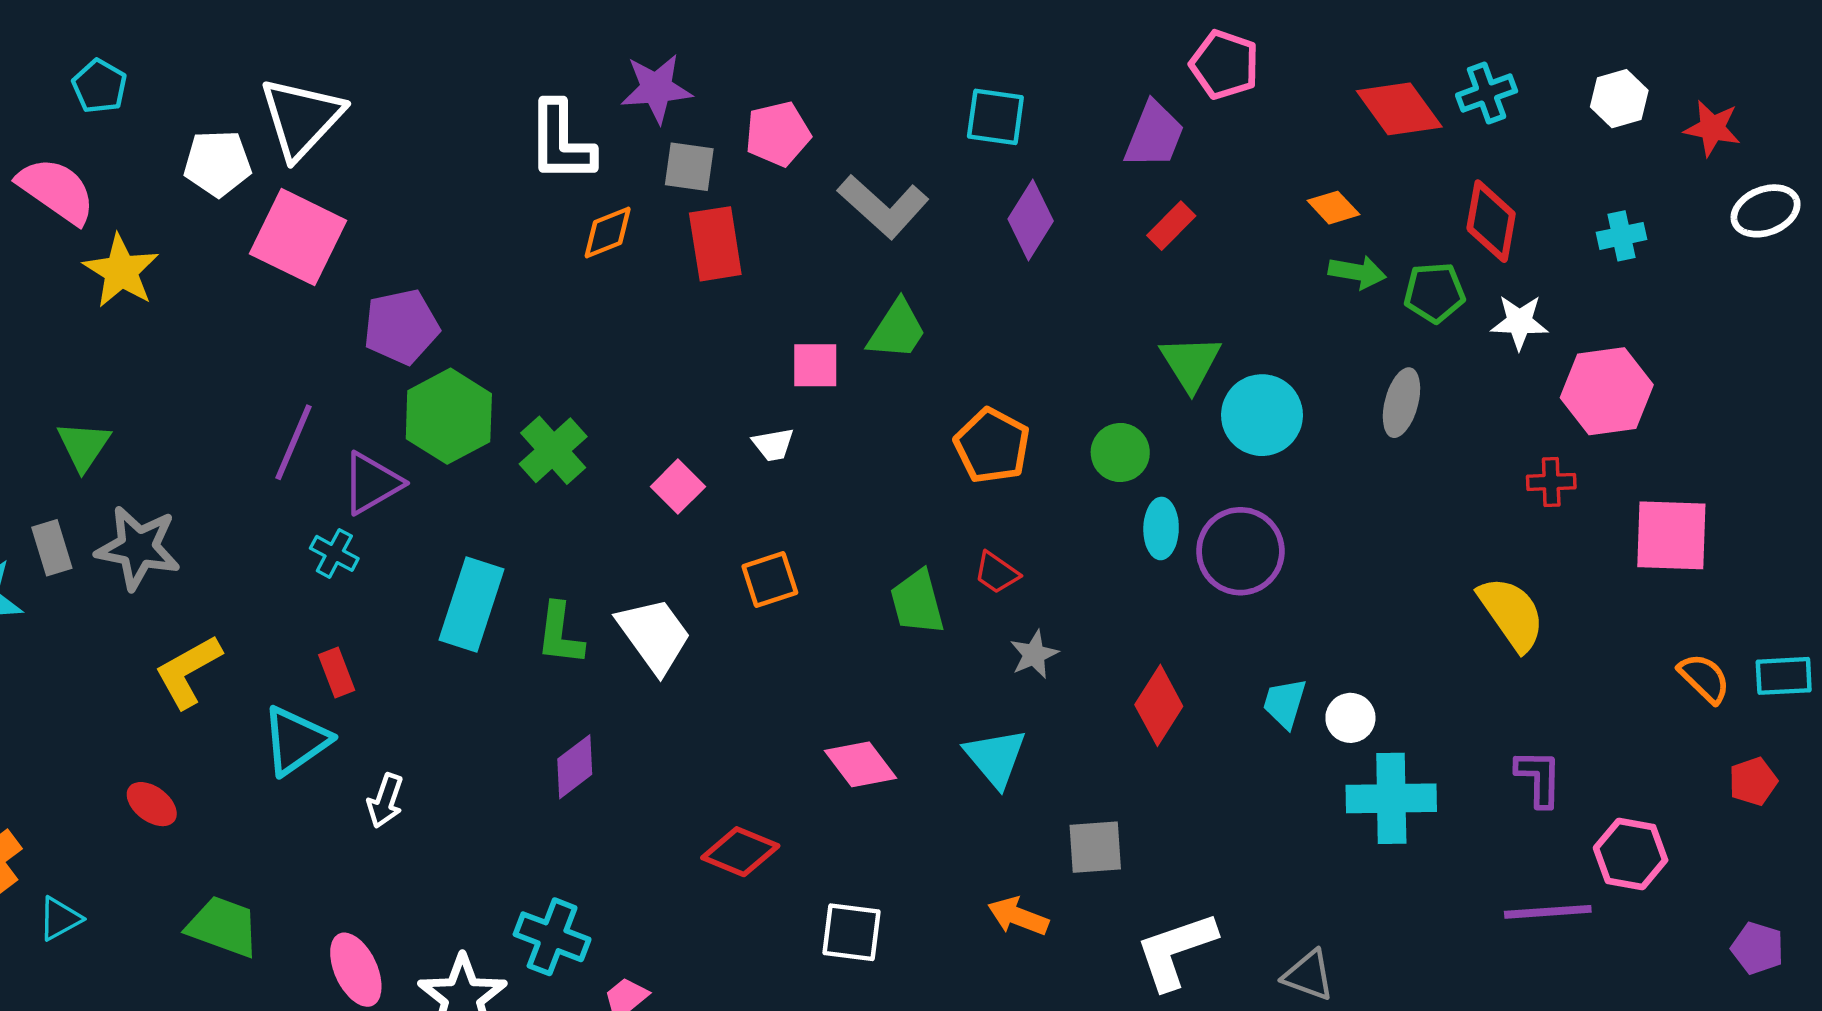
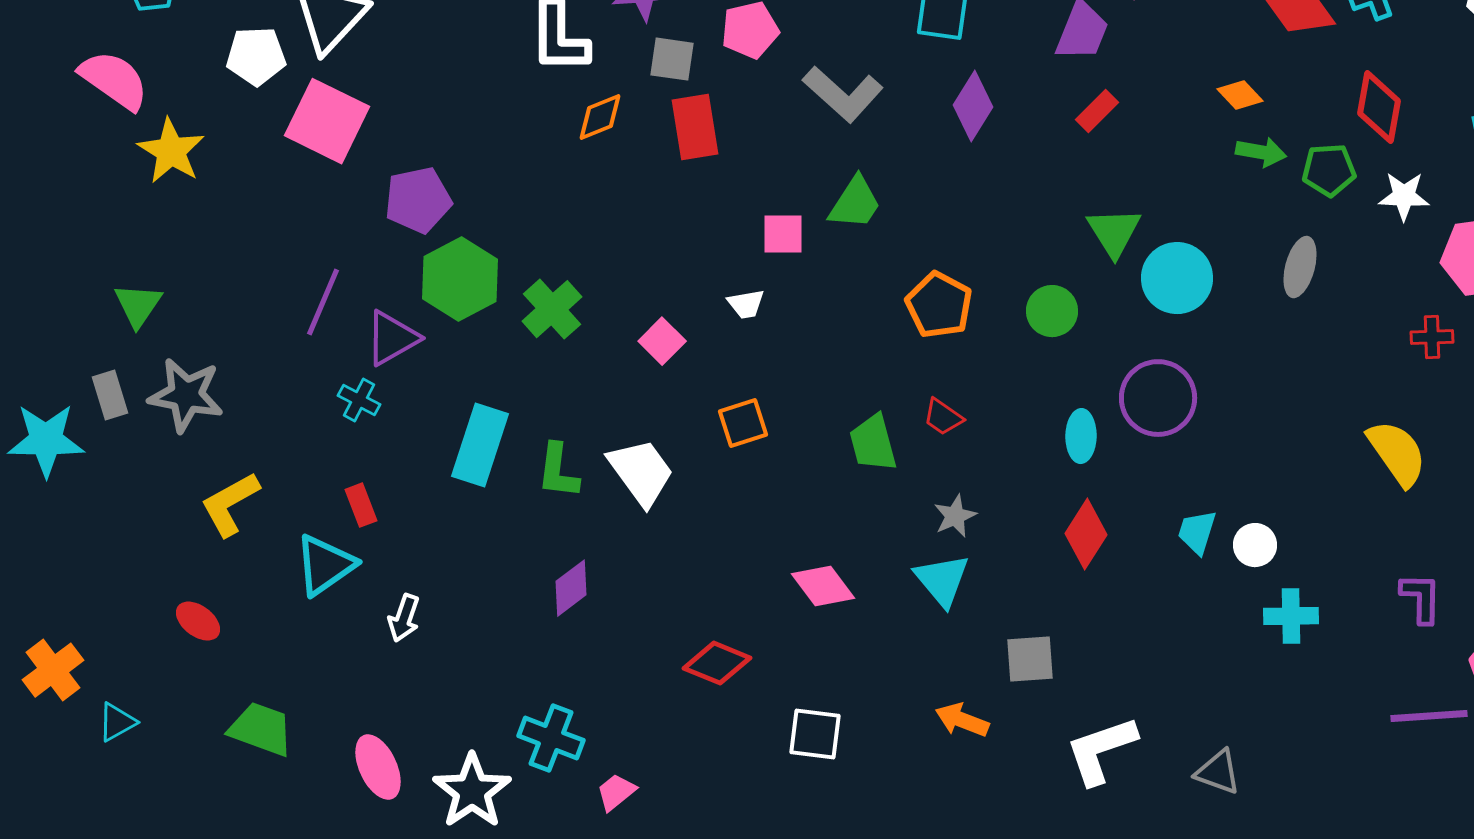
cyan ellipse: (1161, 528) -> (1081, 436), moved
gray star: (1034, 654) -> (955, 516), moved
cyan cross: (1391, 798) -> (1291, 616), size x0.7

